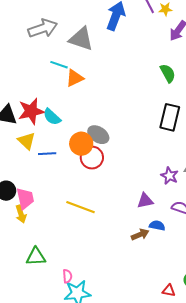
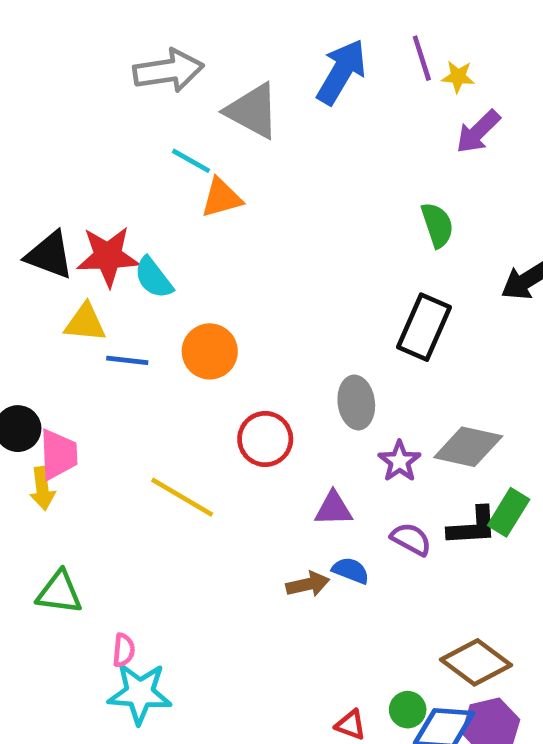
gray ellipse: (98, 135) -> (356, 402), moved, turned 40
yellow triangle: (27, 141) -> (85, 323), turned -48
red circle: (92, 158) -> (265, 439), moved

